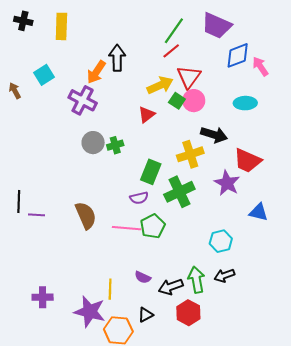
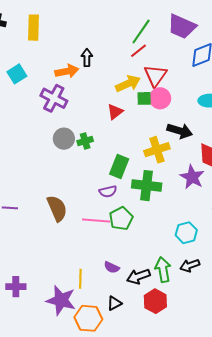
black arrow: (117, 58) -> (87, 58), size x0.7
orange arrow: (96, 72) -> (67, 71), turned -135
green square: (177, 101) -> (144, 98), turned -35
green cross: (179, 192) -> (147, 186), turned 32

